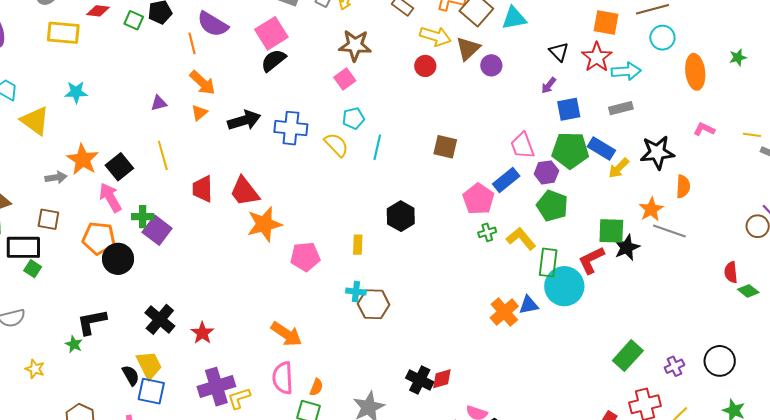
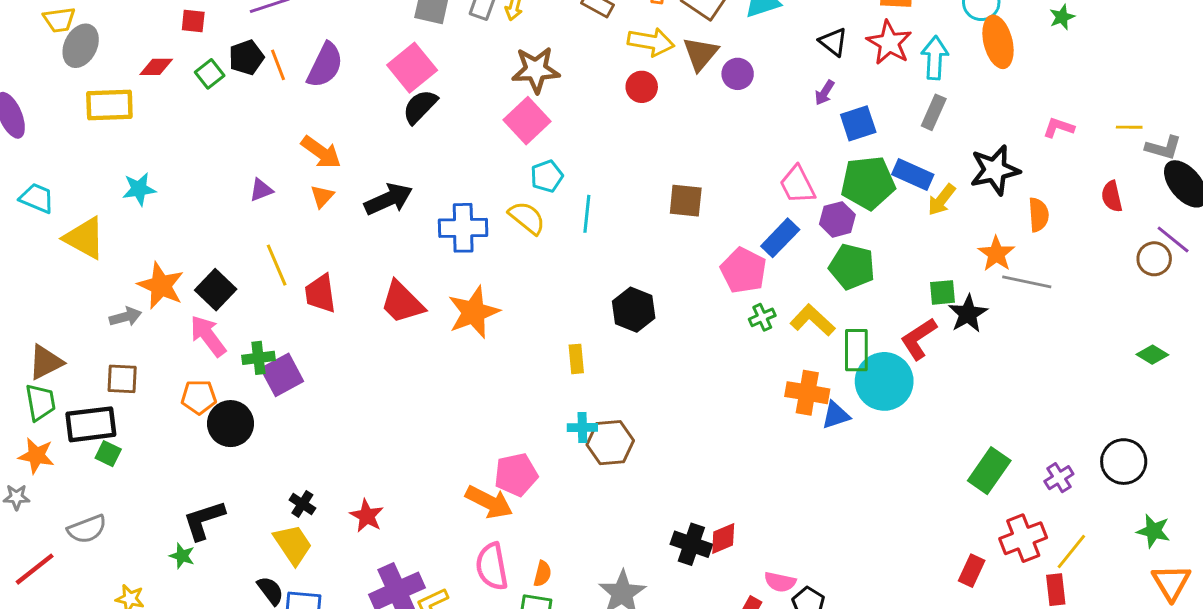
green square: (134, 20) -> (210, 74), turned 36
purple semicircle: (213, 24) -> (325, 65), turned -88
orange line: (192, 43) -> (278, 65), moved
green star: (738, 57) -> (1062, 17), moved
cyan arrow: (626, 71) -> (935, 58), turned -76
orange ellipse: (695, 72) -> (998, 42), moved
pink square: (345, 79) -> (527, 121), size x1.4
gray rectangle: (621, 108) -> (934, 112), turned -45
blue cross: (291, 128) -> (463, 228), moved
red trapezoid: (203, 189) -> (320, 293), moved
orange star: (264, 224) -> (474, 312), moved
purple square: (157, 230) -> (282, 375), turned 32
green square: (611, 231) -> (942, 292), size x0.7
orange pentagon: (99, 238) -> (199, 397), size x0.7
pink pentagon: (305, 257) -> (516, 475), moved
red semicircle: (731, 272) -> (1112, 196), moved
orange cross: (504, 312) -> (807, 393), moved, turned -32
black cross: (160, 319) -> (302, 504), size x0.6
yellow trapezoid: (149, 365) -> (293, 545), moved

